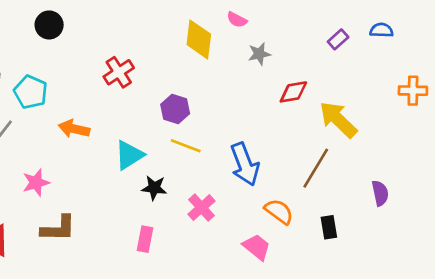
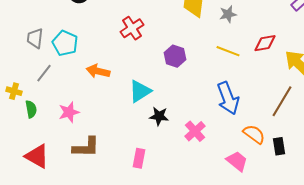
gray star: (259, 54) -> (228, 14), moved
yellow line: (186, 146) -> (228, 51), moved
black rectangle: (329, 227) -> (279, 146), moved
pink rectangle: (145, 239) -> (139, 158), moved

